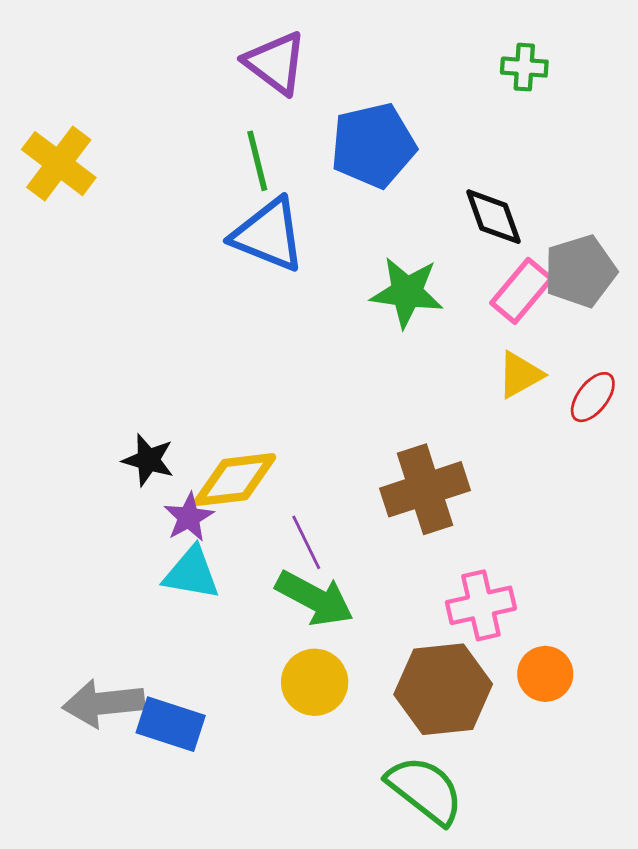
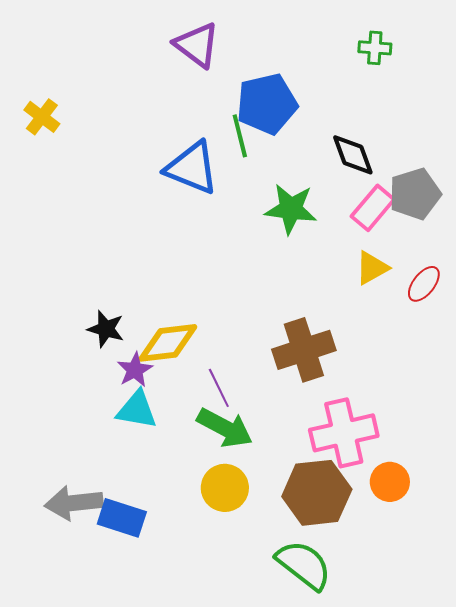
green line: (257, 161) -> (240, 136), moved
yellow cross: (59, 164) -> (42, 117), size x0.7
pink cross: (481, 605) -> (344, 433), size x1.4

